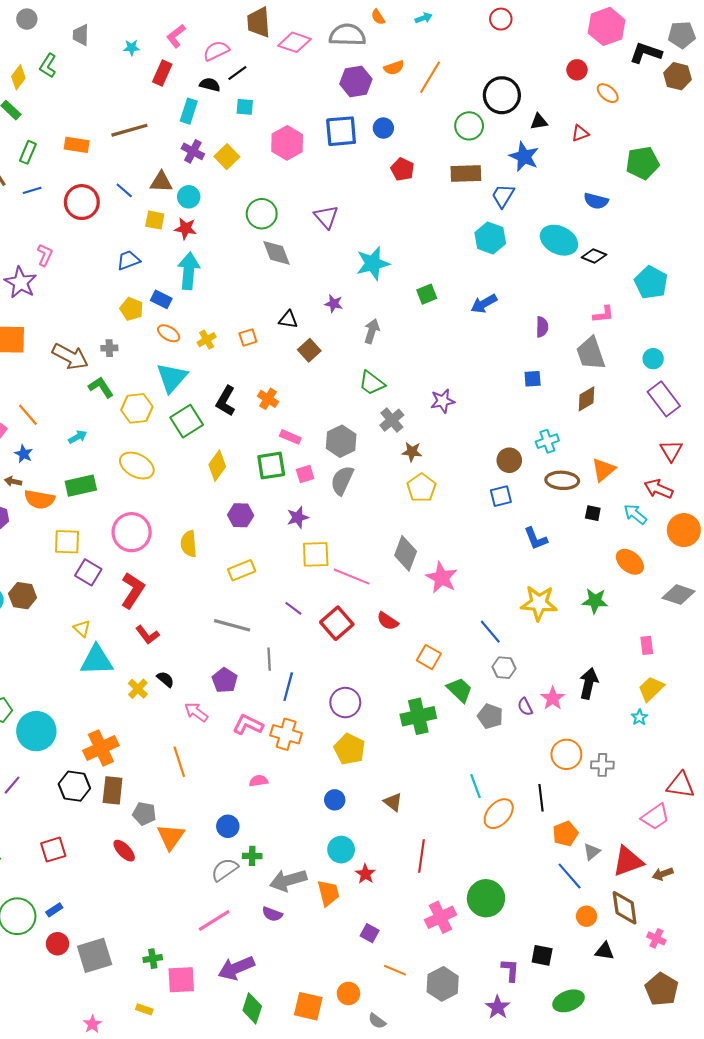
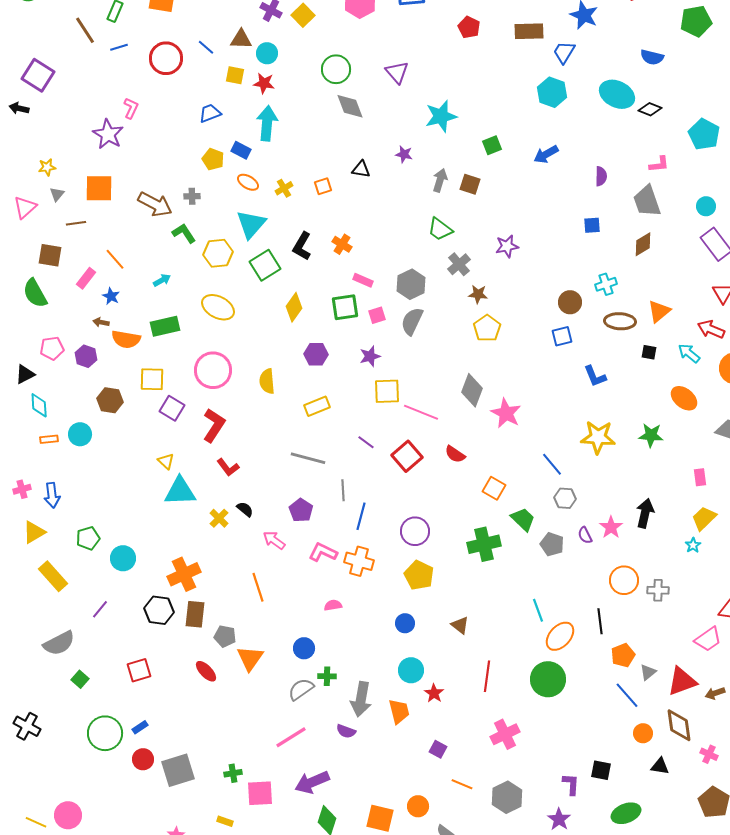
brown square: (309, 350) -> (470, 184), moved, turned -30
brown hexagon: (23, 596) -> (110, 400), moved
cyan circle: (36, 731) -> (123, 558), size x0.7
gray arrow: (288, 880) -> (361, 699), turned -64
green circle: (486, 898) -> (548, 679), moved

